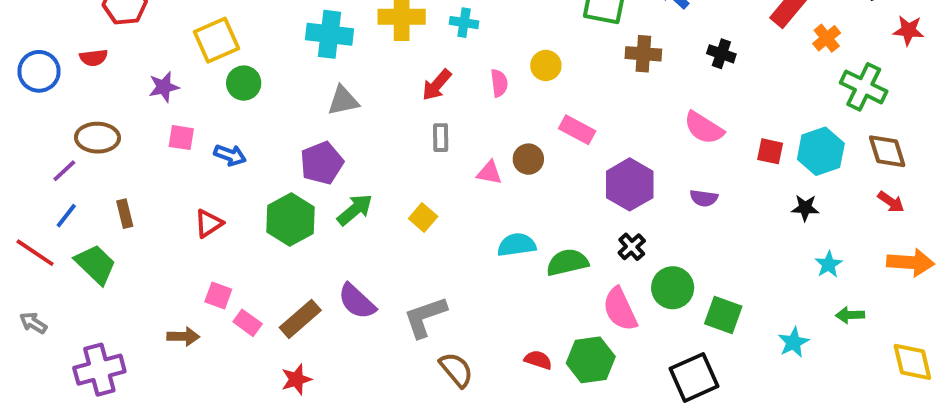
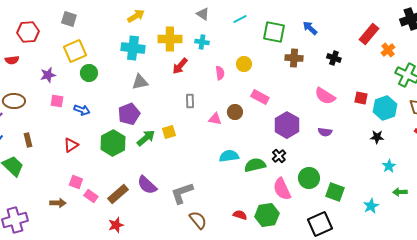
red arrow: (437, 85) -> (180, 66), moved
red square: (770, 151) -> (361, 98), moved
yellow square: (423, 218) -> (169, 132), moved, turned 32
black cross: (632, 247) -> (279, 156), moved

